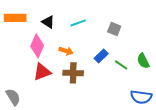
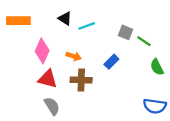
black triangle: (48, 22) -> (65, 18), moved
green line: (121, 65) -> (144, 41), moved
red triangle: (42, 72) -> (48, 79), turned 36
gray semicircle: (13, 97) -> (52, 106), moved

